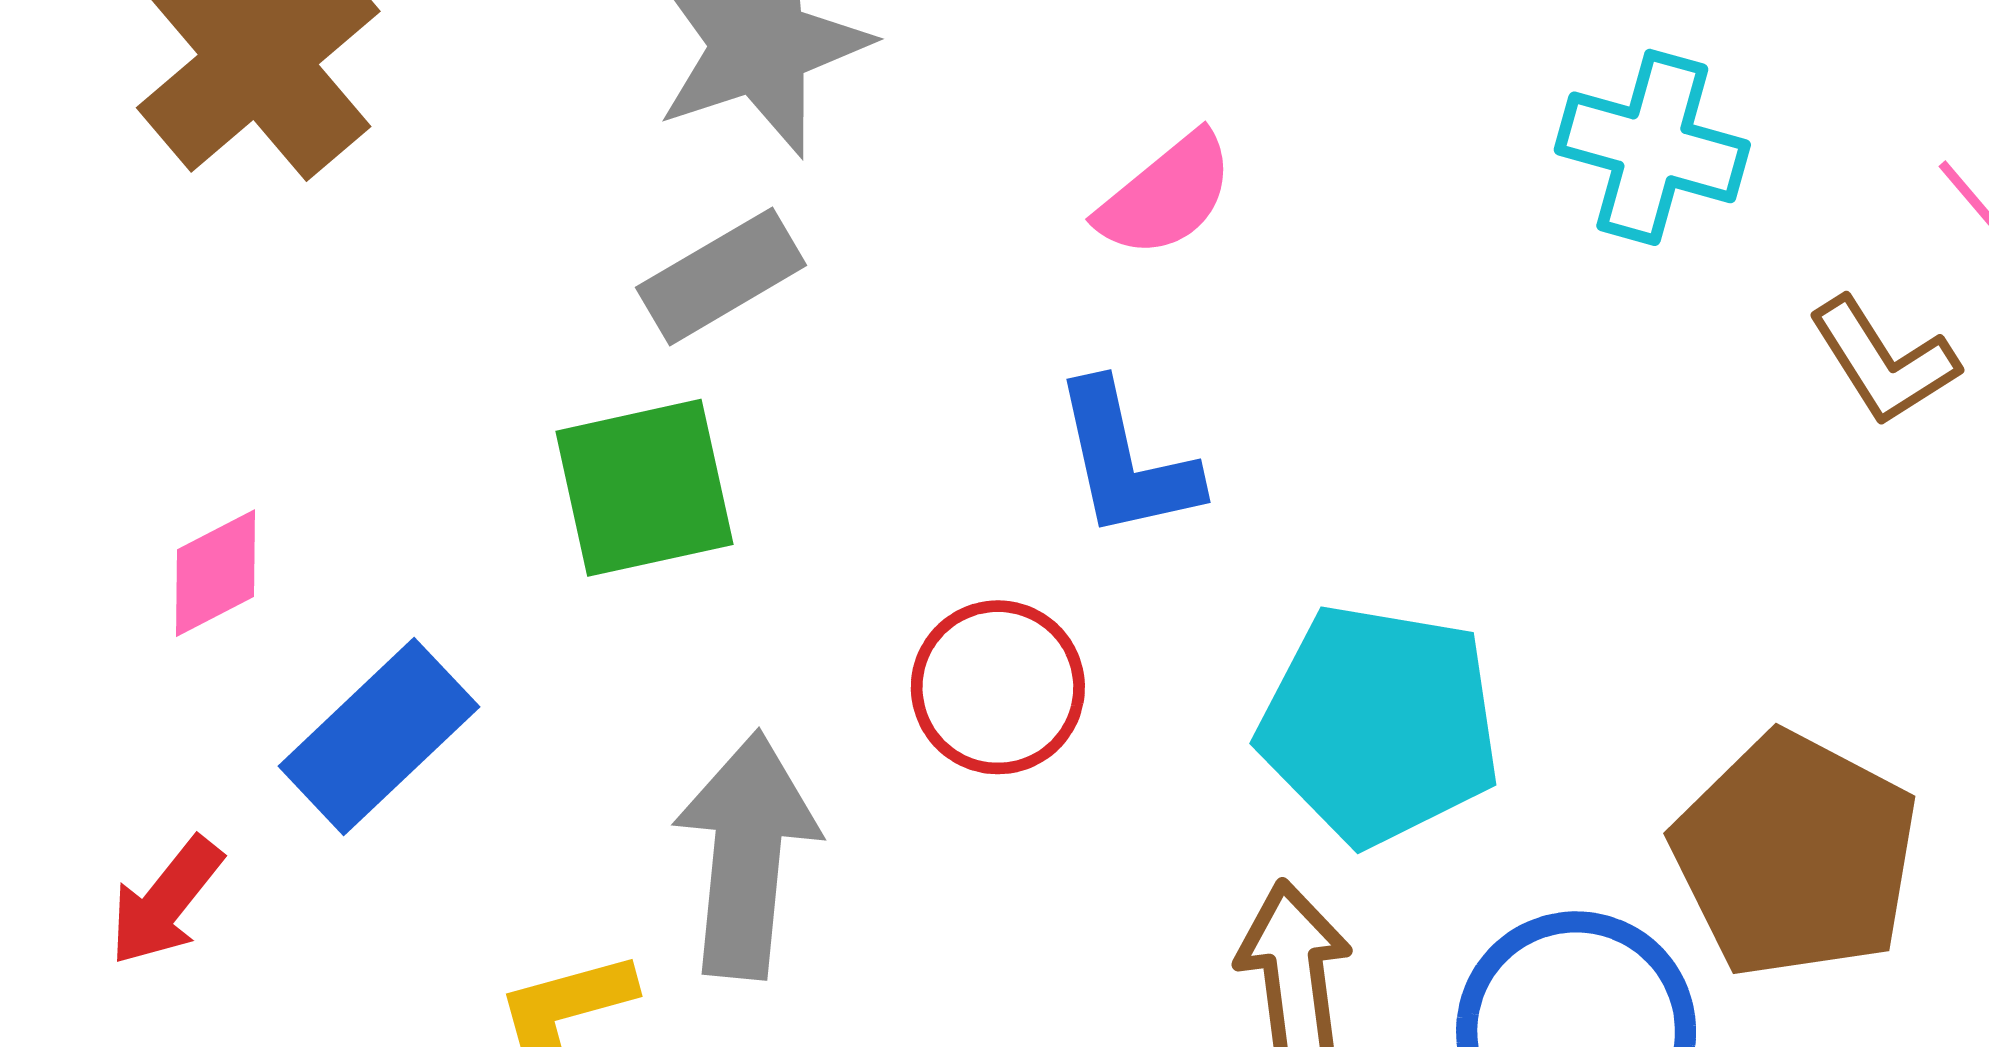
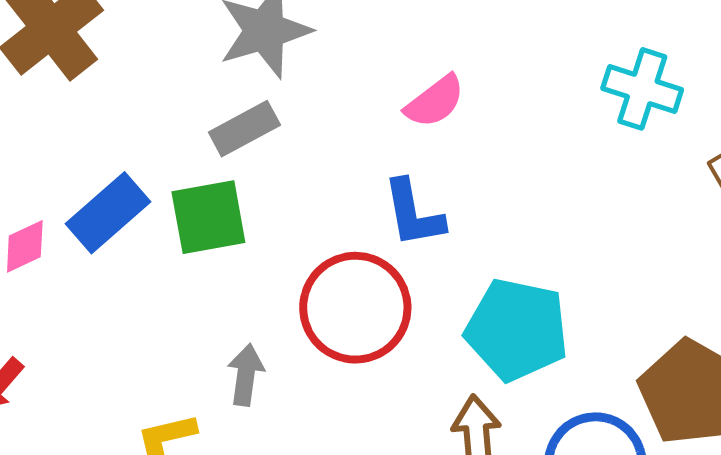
red circle: (998, 687) -> (355, 308), size x1.5
blue rectangle: (379, 736) -> (108, 213), moved
gray arrow: (746, 855) -> (246, 375), size x0.6

